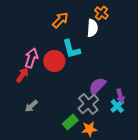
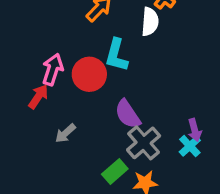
cyan L-shape: (71, 49) -> (116, 55), turned 30
purple semicircle: (97, 86) -> (128, 114), moved, turned -78
gray arrow: (31, 106) -> (65, 133), moved

